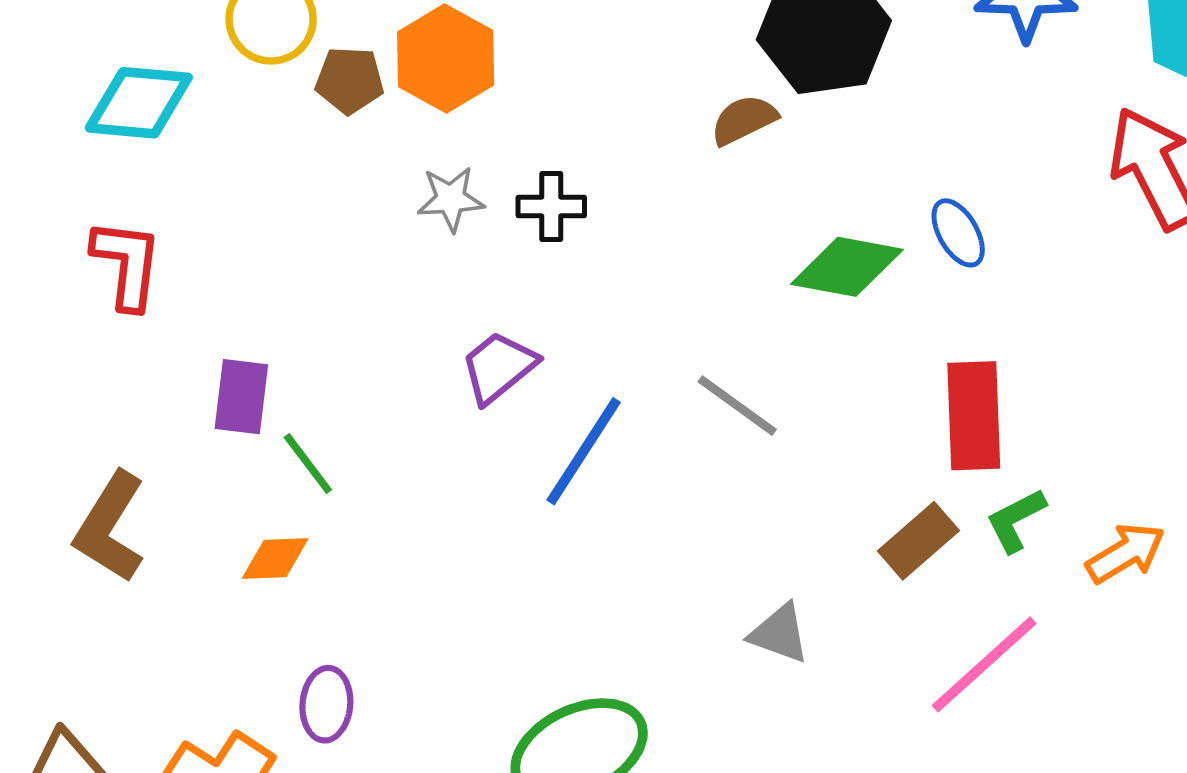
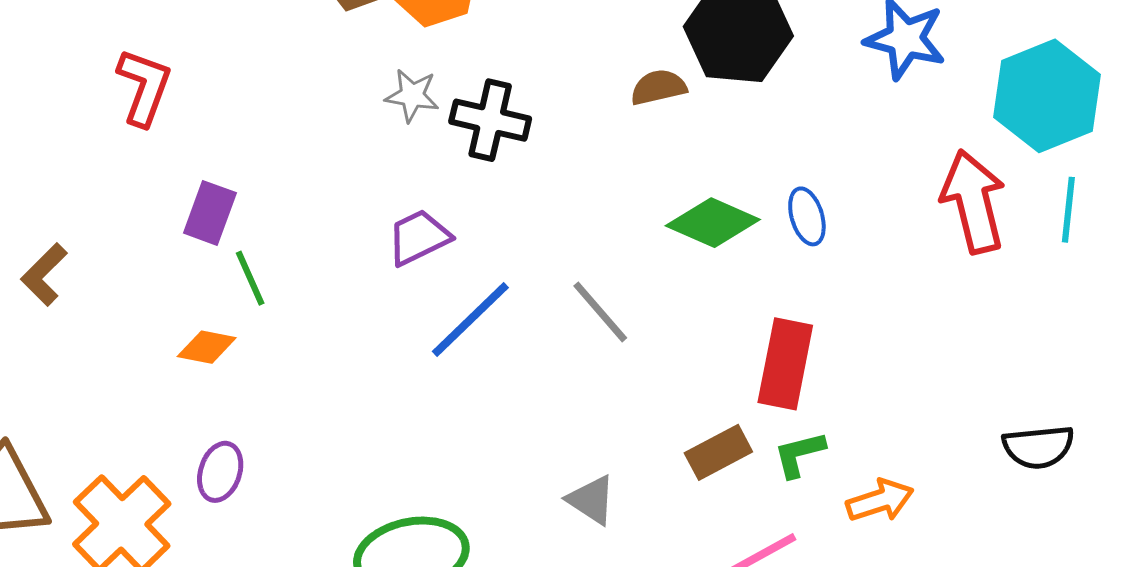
black cross: (551, 207) -> (490, 120), size x1.4
brown L-shape: (110, 527) -> (44, 275), moved, size x0.7

